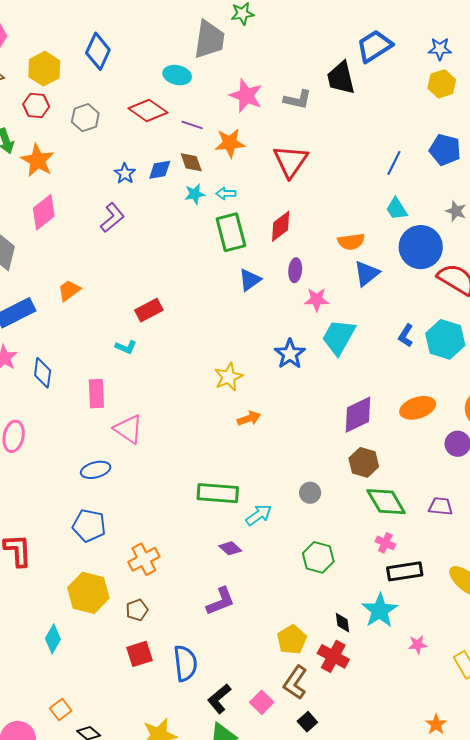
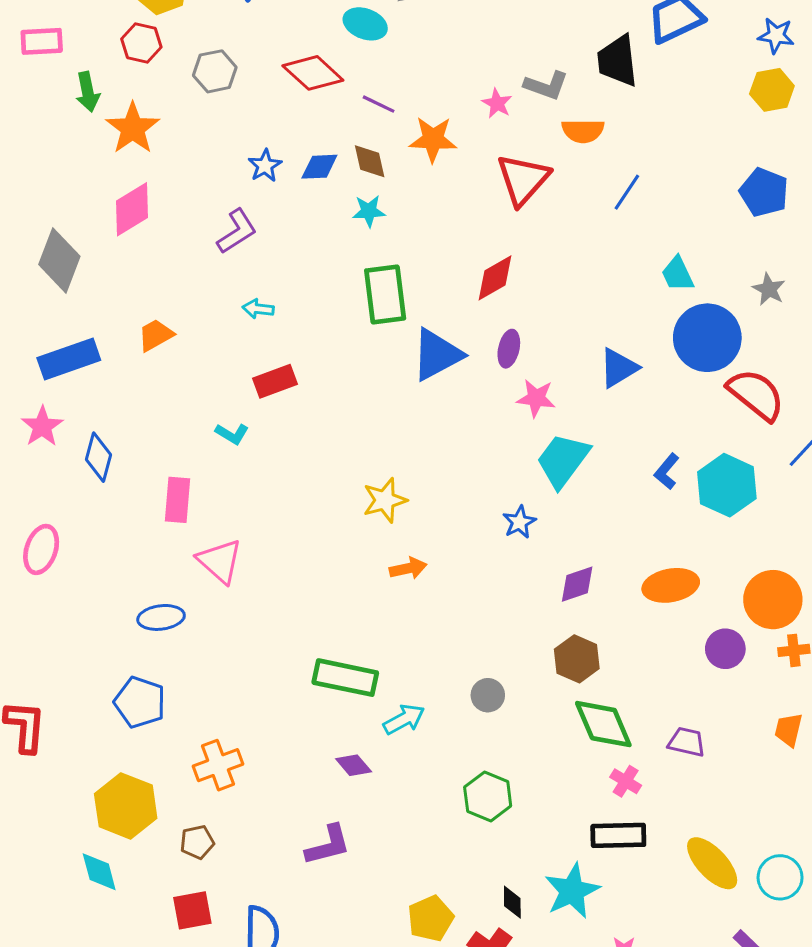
pink star: (246, 96) -> (497, 103), moved, size x0.6
blue line: (394, 163) -> (627, 192), moved
cyan arrow: (226, 194) -> (258, 309), moved
green rectangle: (231, 232) -> (385, 294), moved
orange semicircle: (351, 242) -> (583, 131), moved
blue triangle: (250, 280) -> (437, 355), size x1.5
blue star: (290, 354) -> (519, 522), moved, size x0.7
purple diamond: (358, 415) -> (577, 584), size x0.7
pink cross: (385, 543) -> (626, 781), moved
cyan diamond: (53, 639) -> (99, 872), moved, turned -52

